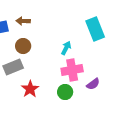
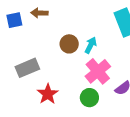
brown circle: (23, 46) -> (69, 44), moved
pink cross: (72, 70) -> (98, 71), turned -30

